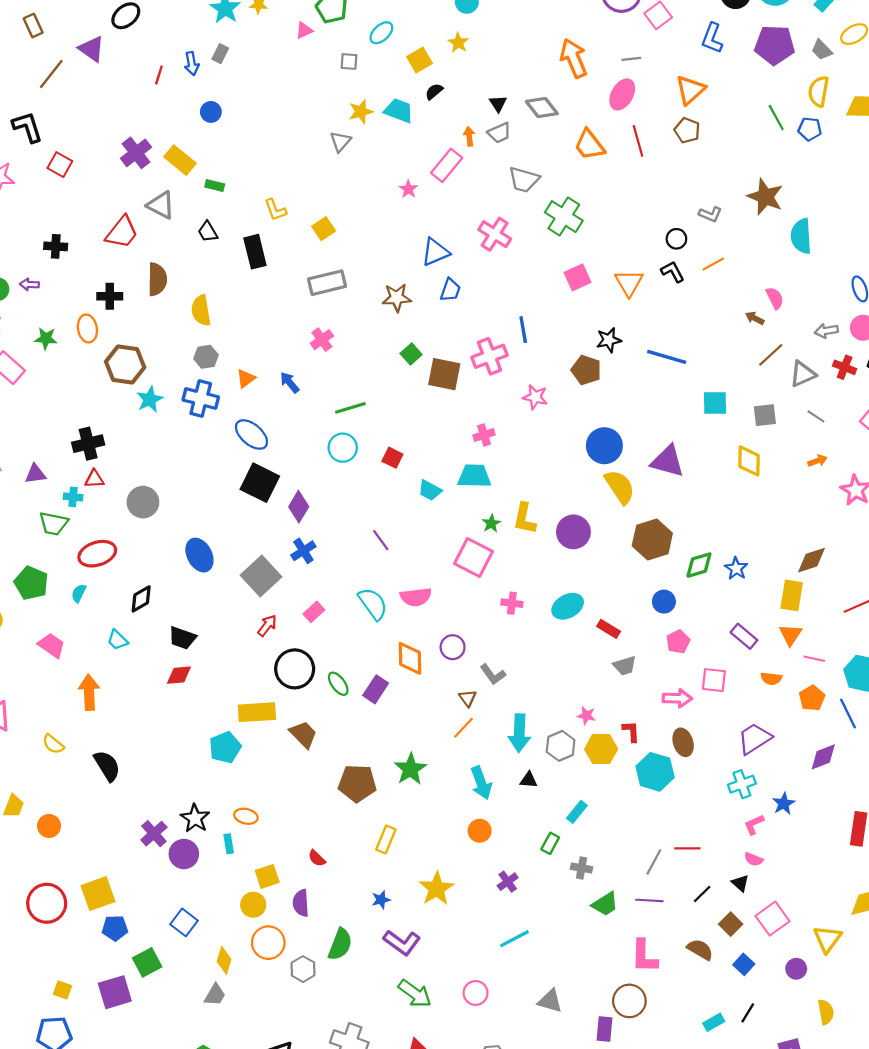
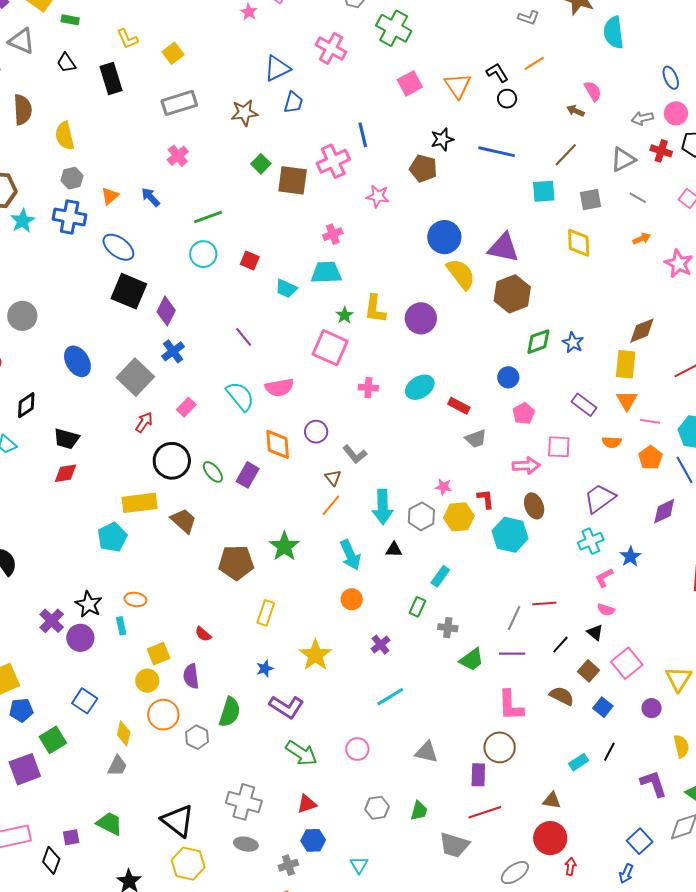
black circle: (676, 239) -> (507, 99), moved
brown line: (771, 355) -> (566, 155), moved
brown hexagon: (652, 540) -> (512, 294), moved

